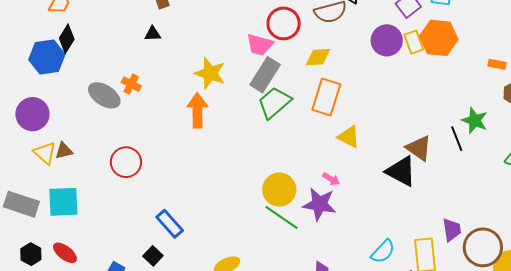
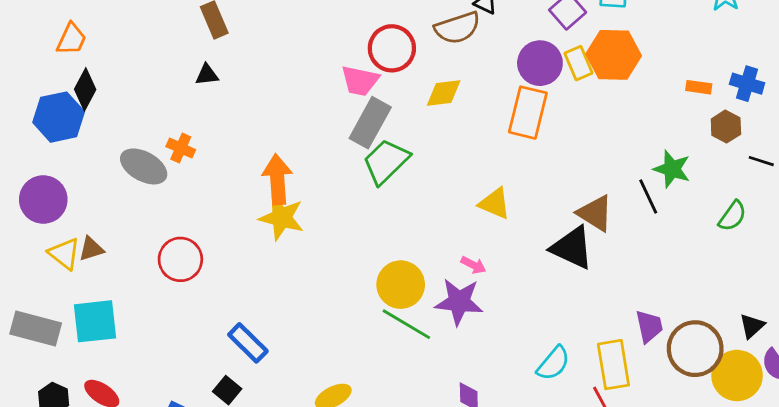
yellow star: (210, 73) -> (282, 218), moved
orange rectangle: (326, 97) -> (528, 113), moved

